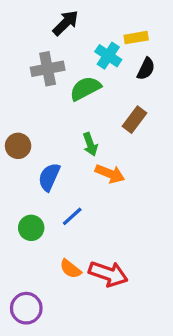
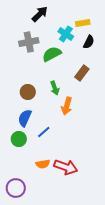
brown circle: (18, 146) -> (28, 92), moved
orange arrow: (110, 174) -> (67, 106), turned 84
blue semicircle: (49, 177) -> (25, 118), moved
orange semicircle: (71, 269) -> (43, 164), turned -48

